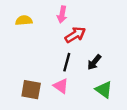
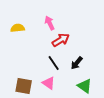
pink arrow: (62, 14) -> (50, 23), turned 144
black line: (67, 62) -> (54, 63), turned -49

